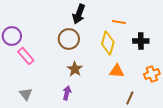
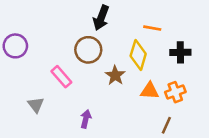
pink rectangle: (26, 56) -> (61, 77), moved
brown star: (75, 69) -> (115, 75), moved
orange cross: (152, 74) -> (175, 92), moved
gray triangle: (26, 94) -> (36, 105), moved

